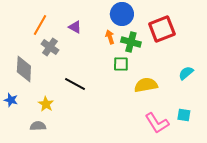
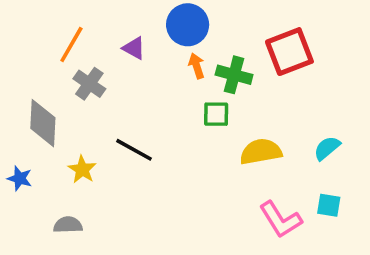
blue circle: (122, 14) -> (188, 25), moved
cyan semicircle: (186, 73) -> (327, 148), moved
yellow star: (46, 104) -> (82, 169), moved

